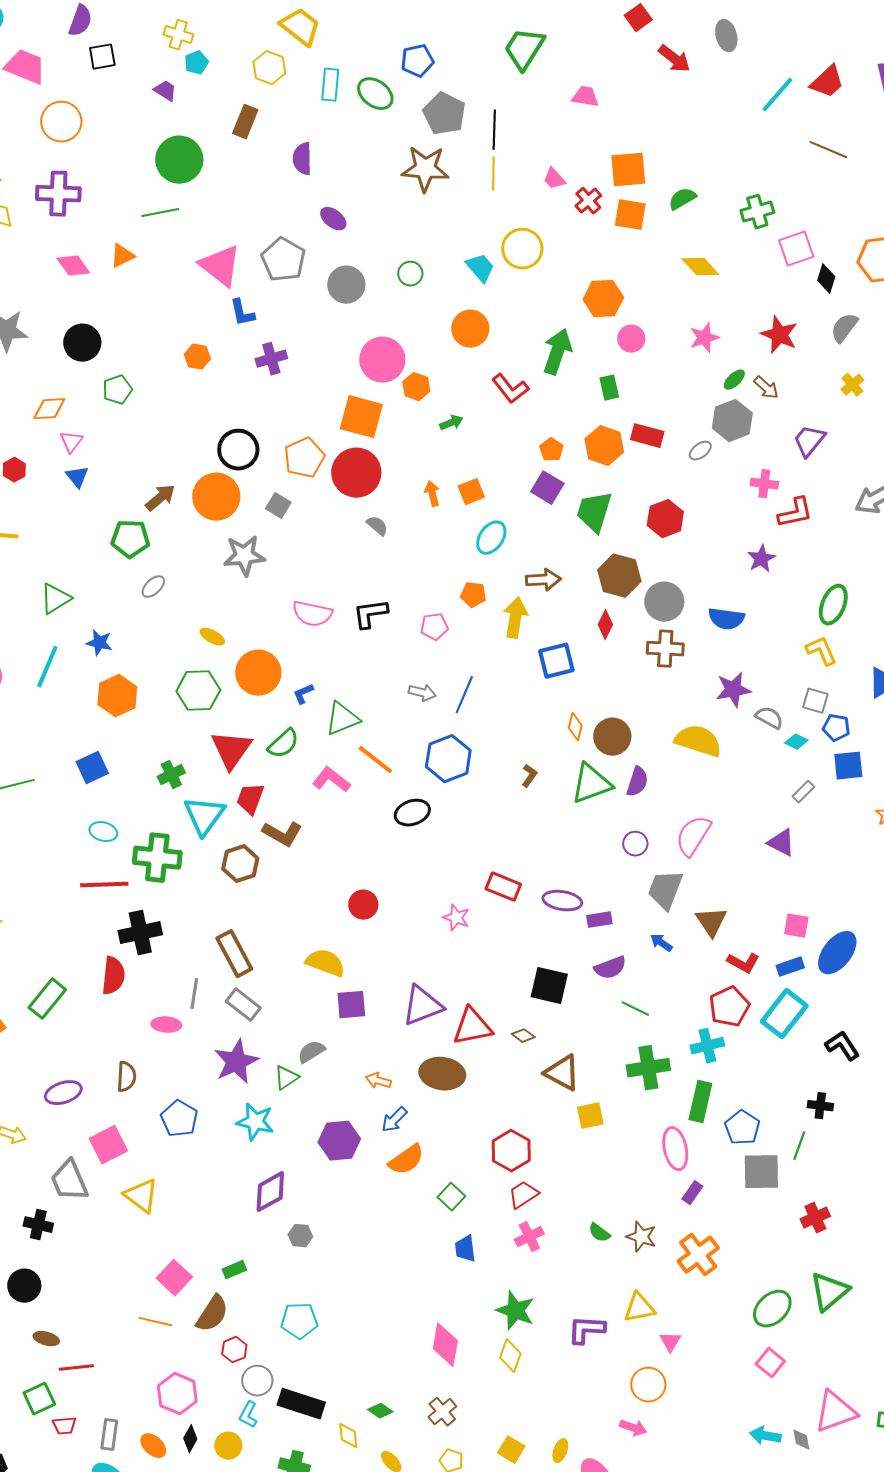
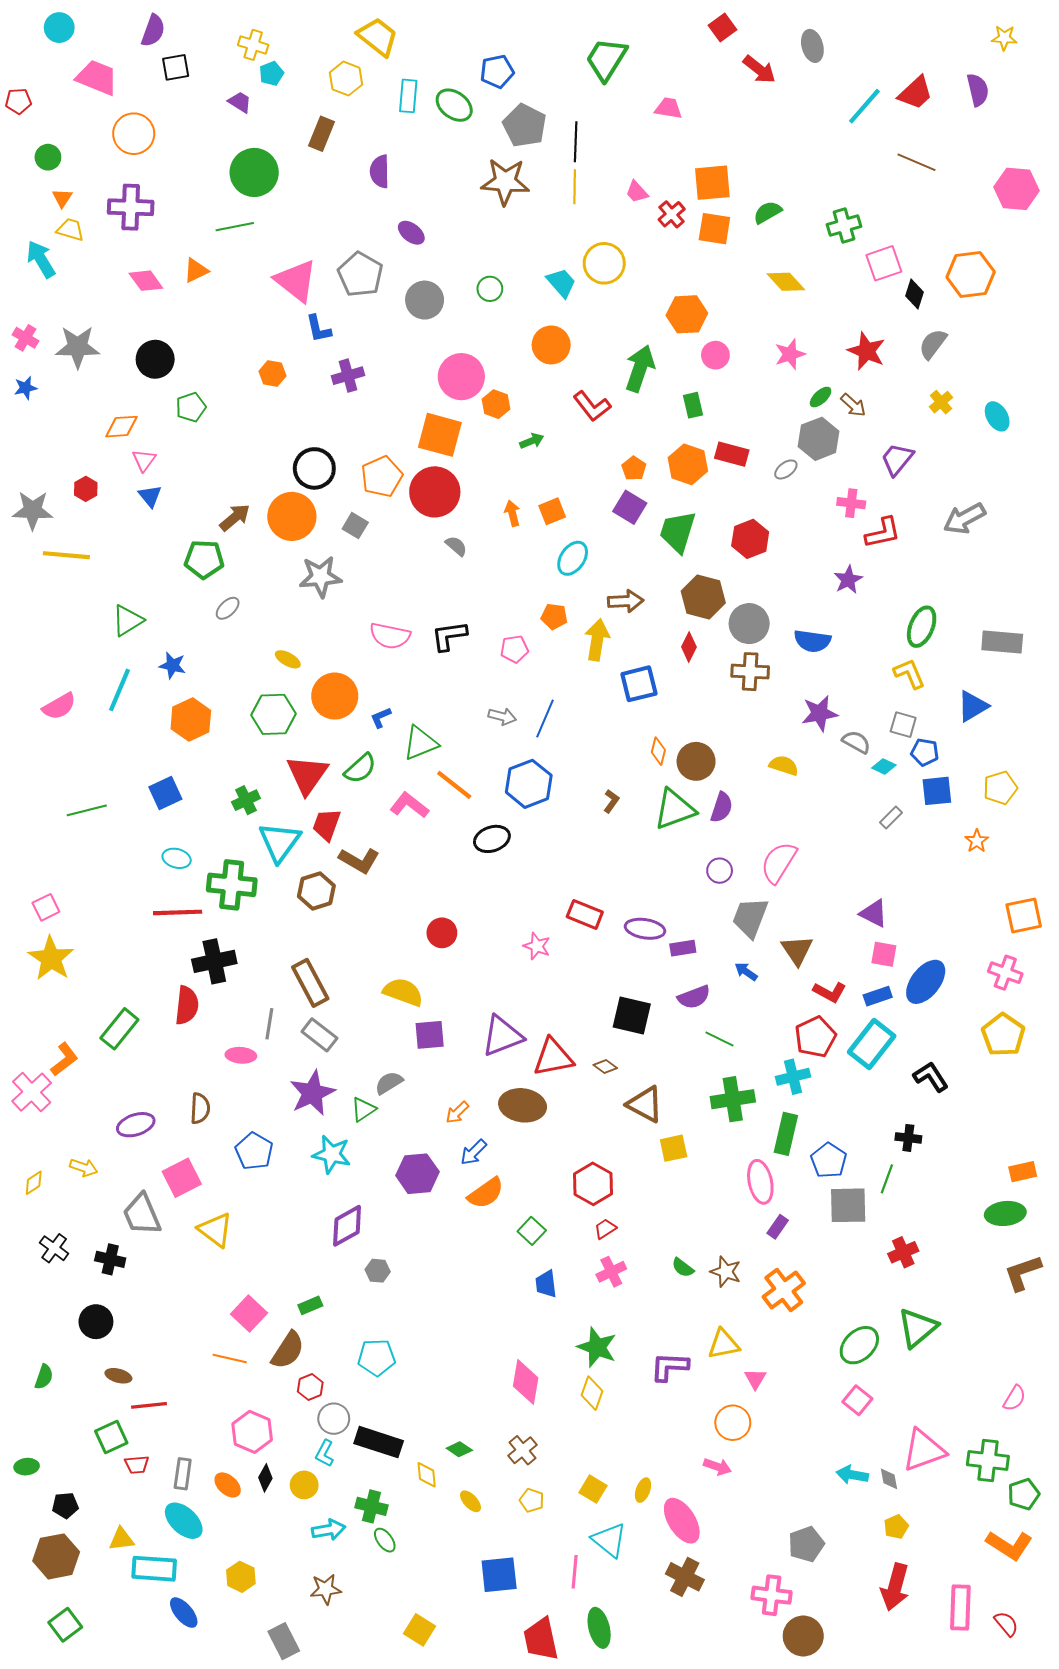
yellow semicircle: (698, 741) -> (784, 765), size x0.6
purple triangle: (781, 843) -> (874, 913), moved
orange arrow: (378, 1081) -> (457, 1112), turned -60
red trapezoid: (523, 1195) -> (605, 1229), size x0.7

